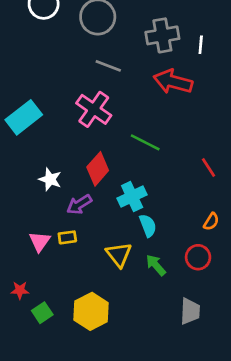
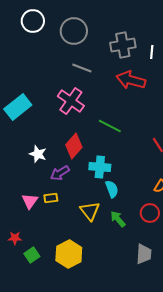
cyan cross: (132, 196) -> (100, 167), turned 30

